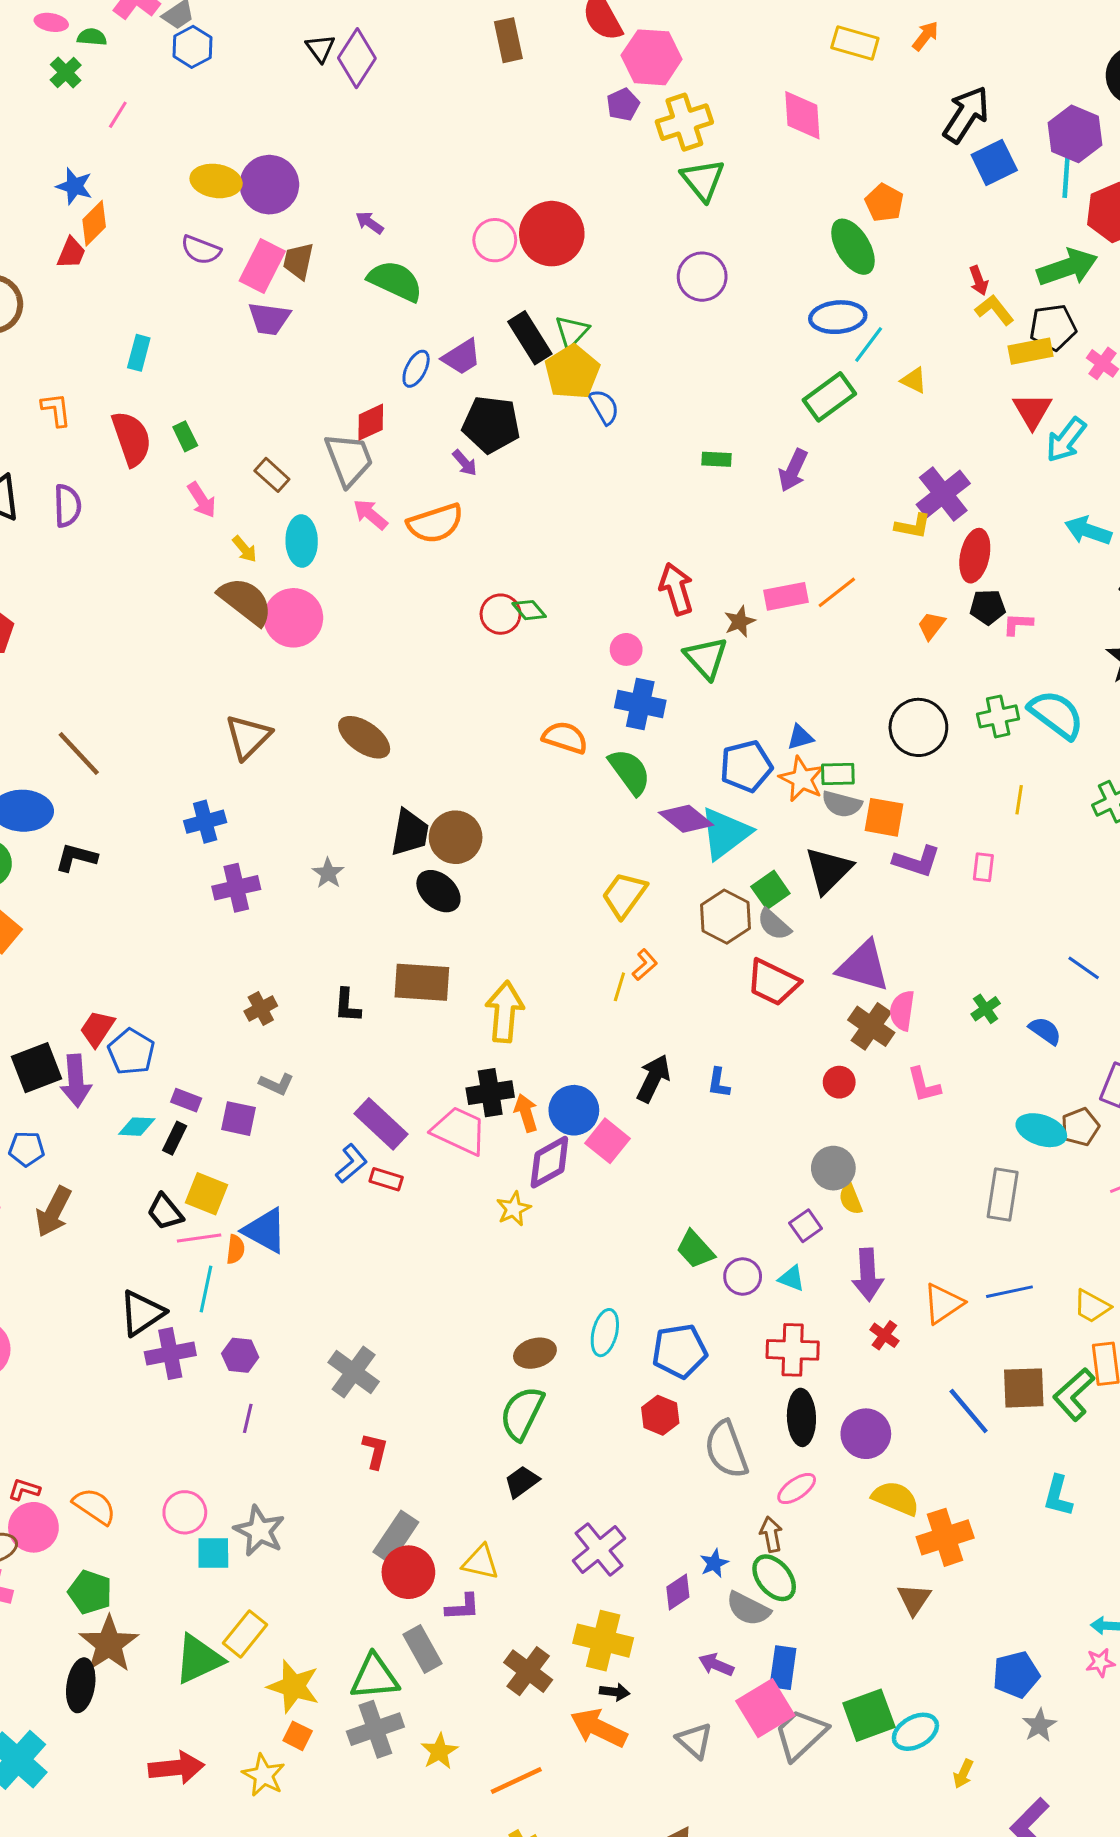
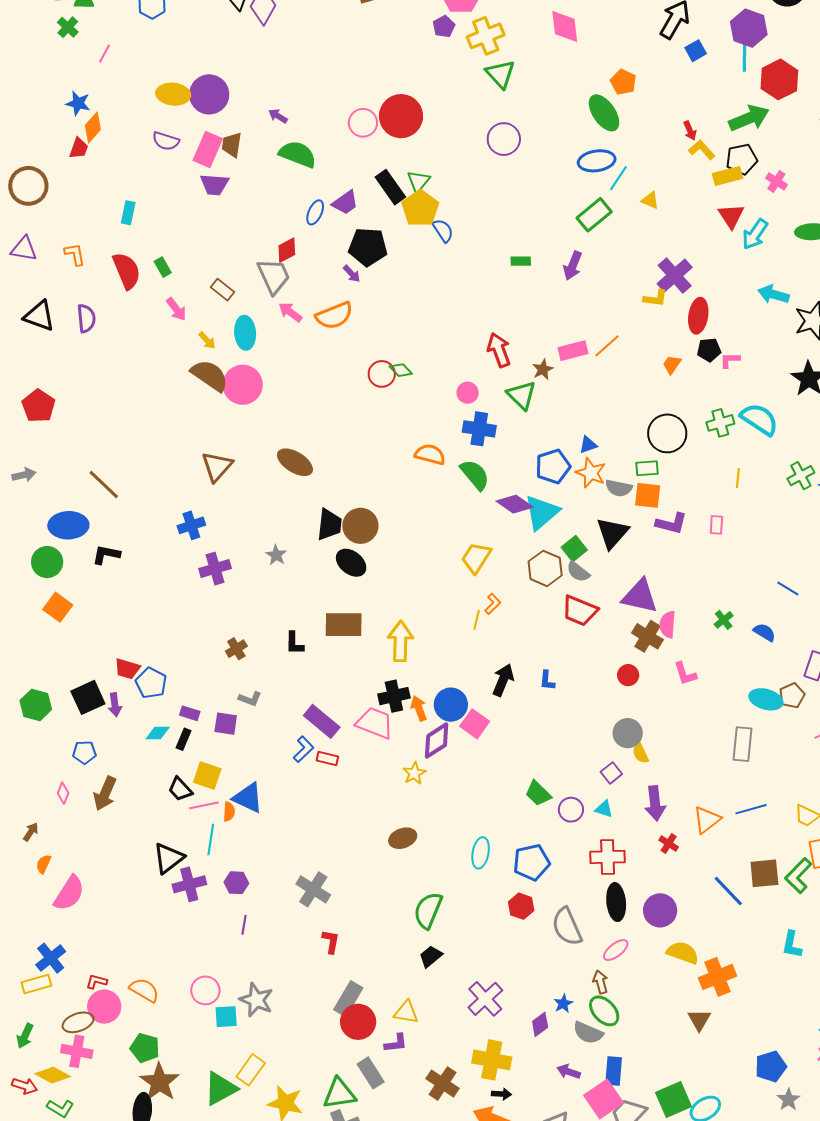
blue square: (994, 163) -> (696, 51), size x0.7
green rectangle: (838, 774) -> (647, 468), moved
red trapezoid: (97, 1029) -> (127, 669), turned -104
purple arrow: (76, 1081) -> (115, 705), size x0.7
brown ellipse: (535, 1353) -> (403, 838), moved

